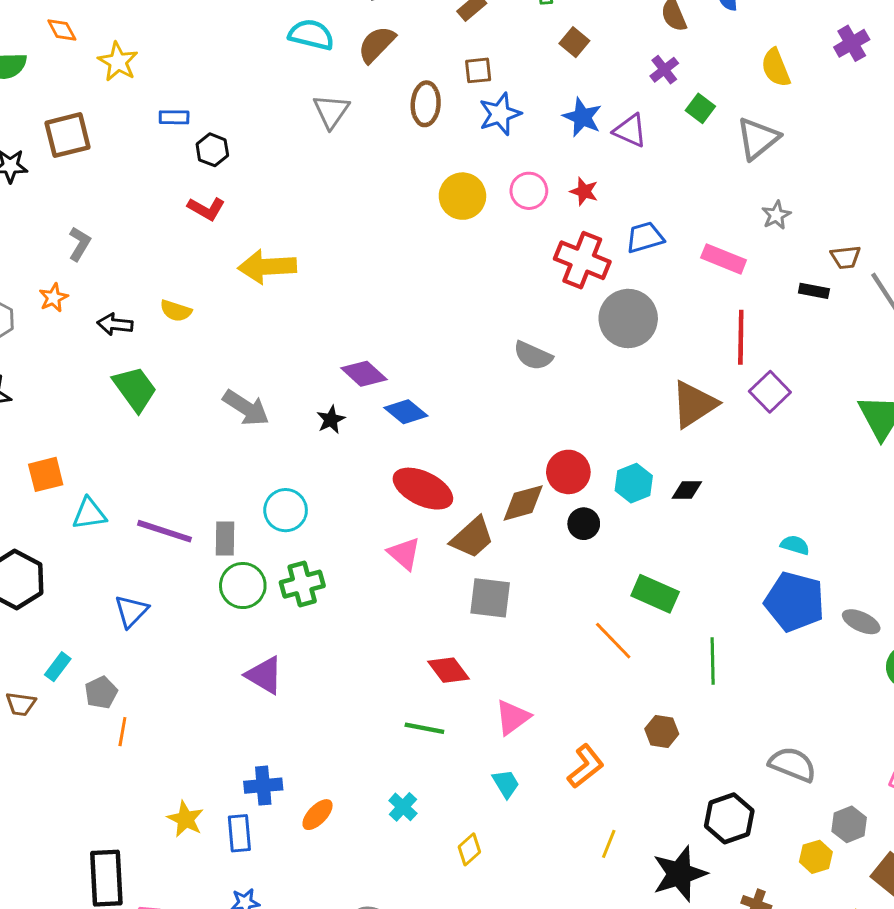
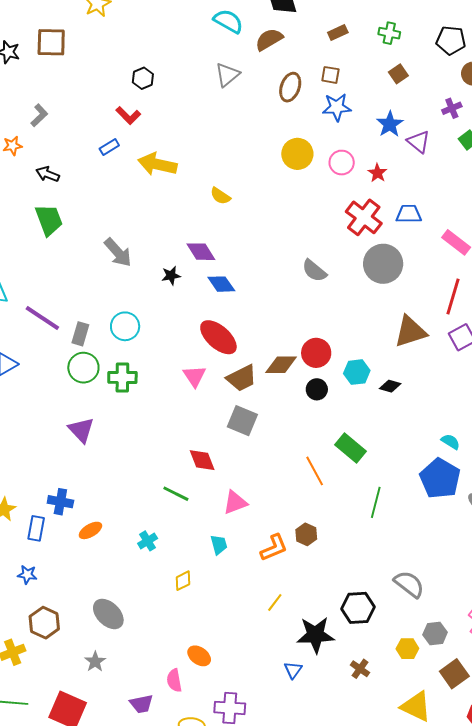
blue rectangle: (174, 117) -> (109, 147), moved, turned -48
yellow semicircle: (176, 311) -> (220, 196), moved
brown hexagon: (662, 731) -> (306, 534), moved

